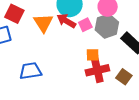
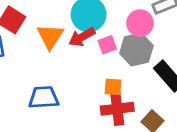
red arrow: (66, 21) -> (82, 37), turned -66
blue trapezoid: (30, 71) -> (44, 97), moved

